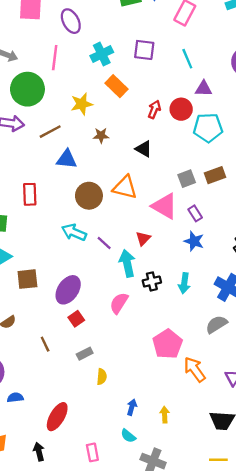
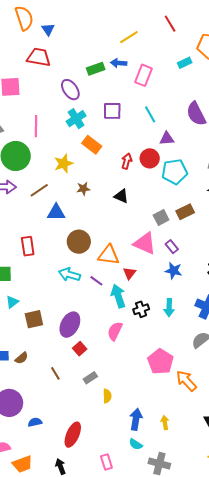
purple ellipse: (71, 21) -> (70, 90), moved
orange triangle: (125, 187) -> (109, 255), moved
blue arrow: (132, 407) -> (136, 419), size x1.5

